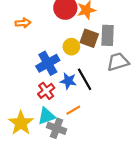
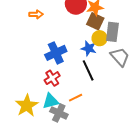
brown square: (89, 38) -> (95, 21), moved
yellow circle: (71, 47) -> (100, 38), moved
gray trapezoid: (118, 62) -> (120, 57), turned 60
blue star: (68, 81) -> (89, 48), moved

